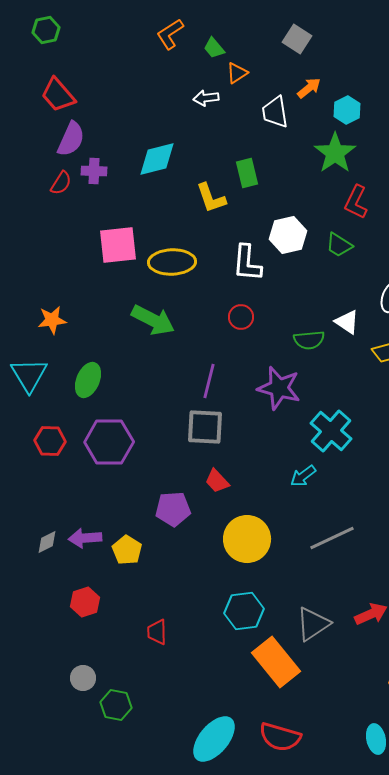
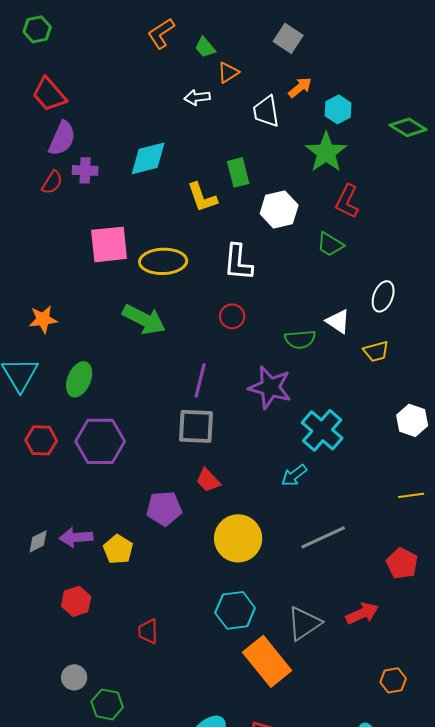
white hexagon: (288, 235) -> (279, 209), moved

